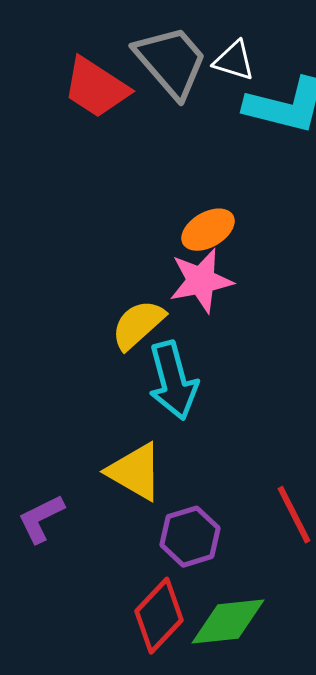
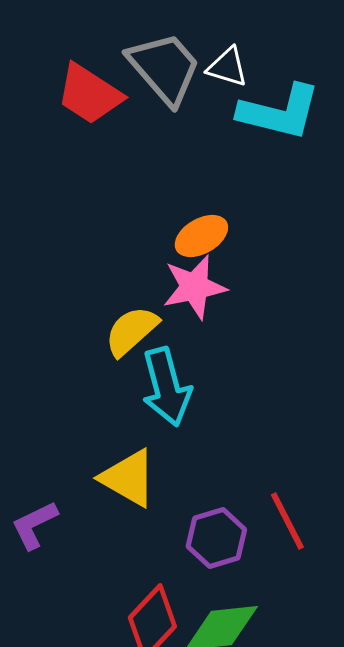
purple hexagon: (190, 537) -> (216, 538), moved

